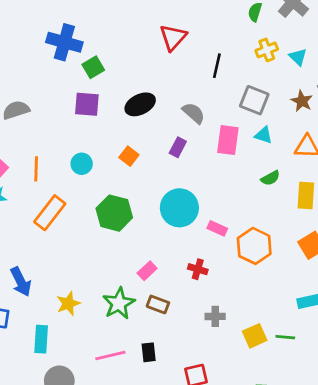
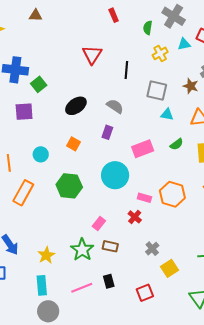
cyan triangle: (298, 57) -> (184, 44), moved, turned -48
purple square: (87, 104) -> (24, 112), moved
pink rectangle: (228, 140) -> (143, 149), moved, turned 70
pink rectangle: (217, 228) -> (144, 198), moved
red cross: (198, 269) -> (135, 217), turned 32
gray cross: (215, 316) -> (152, 249), turned -32
yellow square: (255, 336) -> (170, 268), moved
cyan rectangle: (41, 339) -> (42, 285), moved

